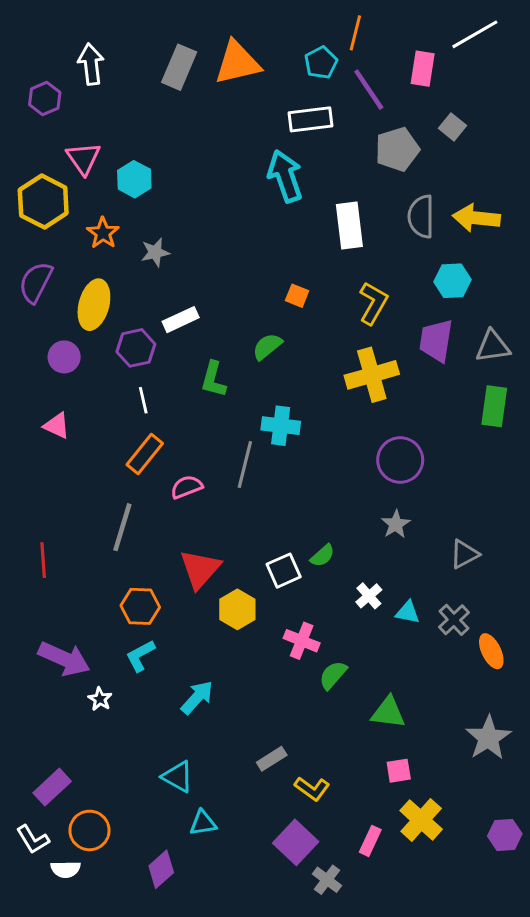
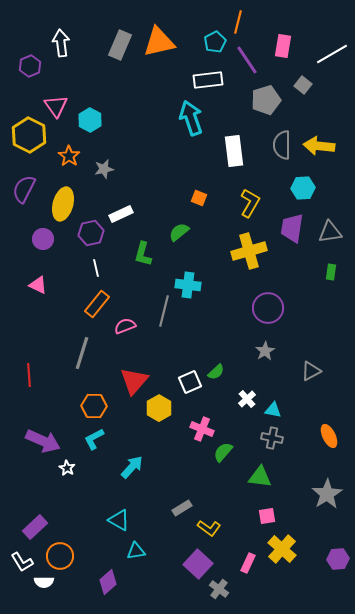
white line: (475, 34) -> (332, 54), moved
green rectangle: (494, 406) -> (331, 272), size x0.6
gray cross: (454, 620) -> (272, 438), moved, turned -35

